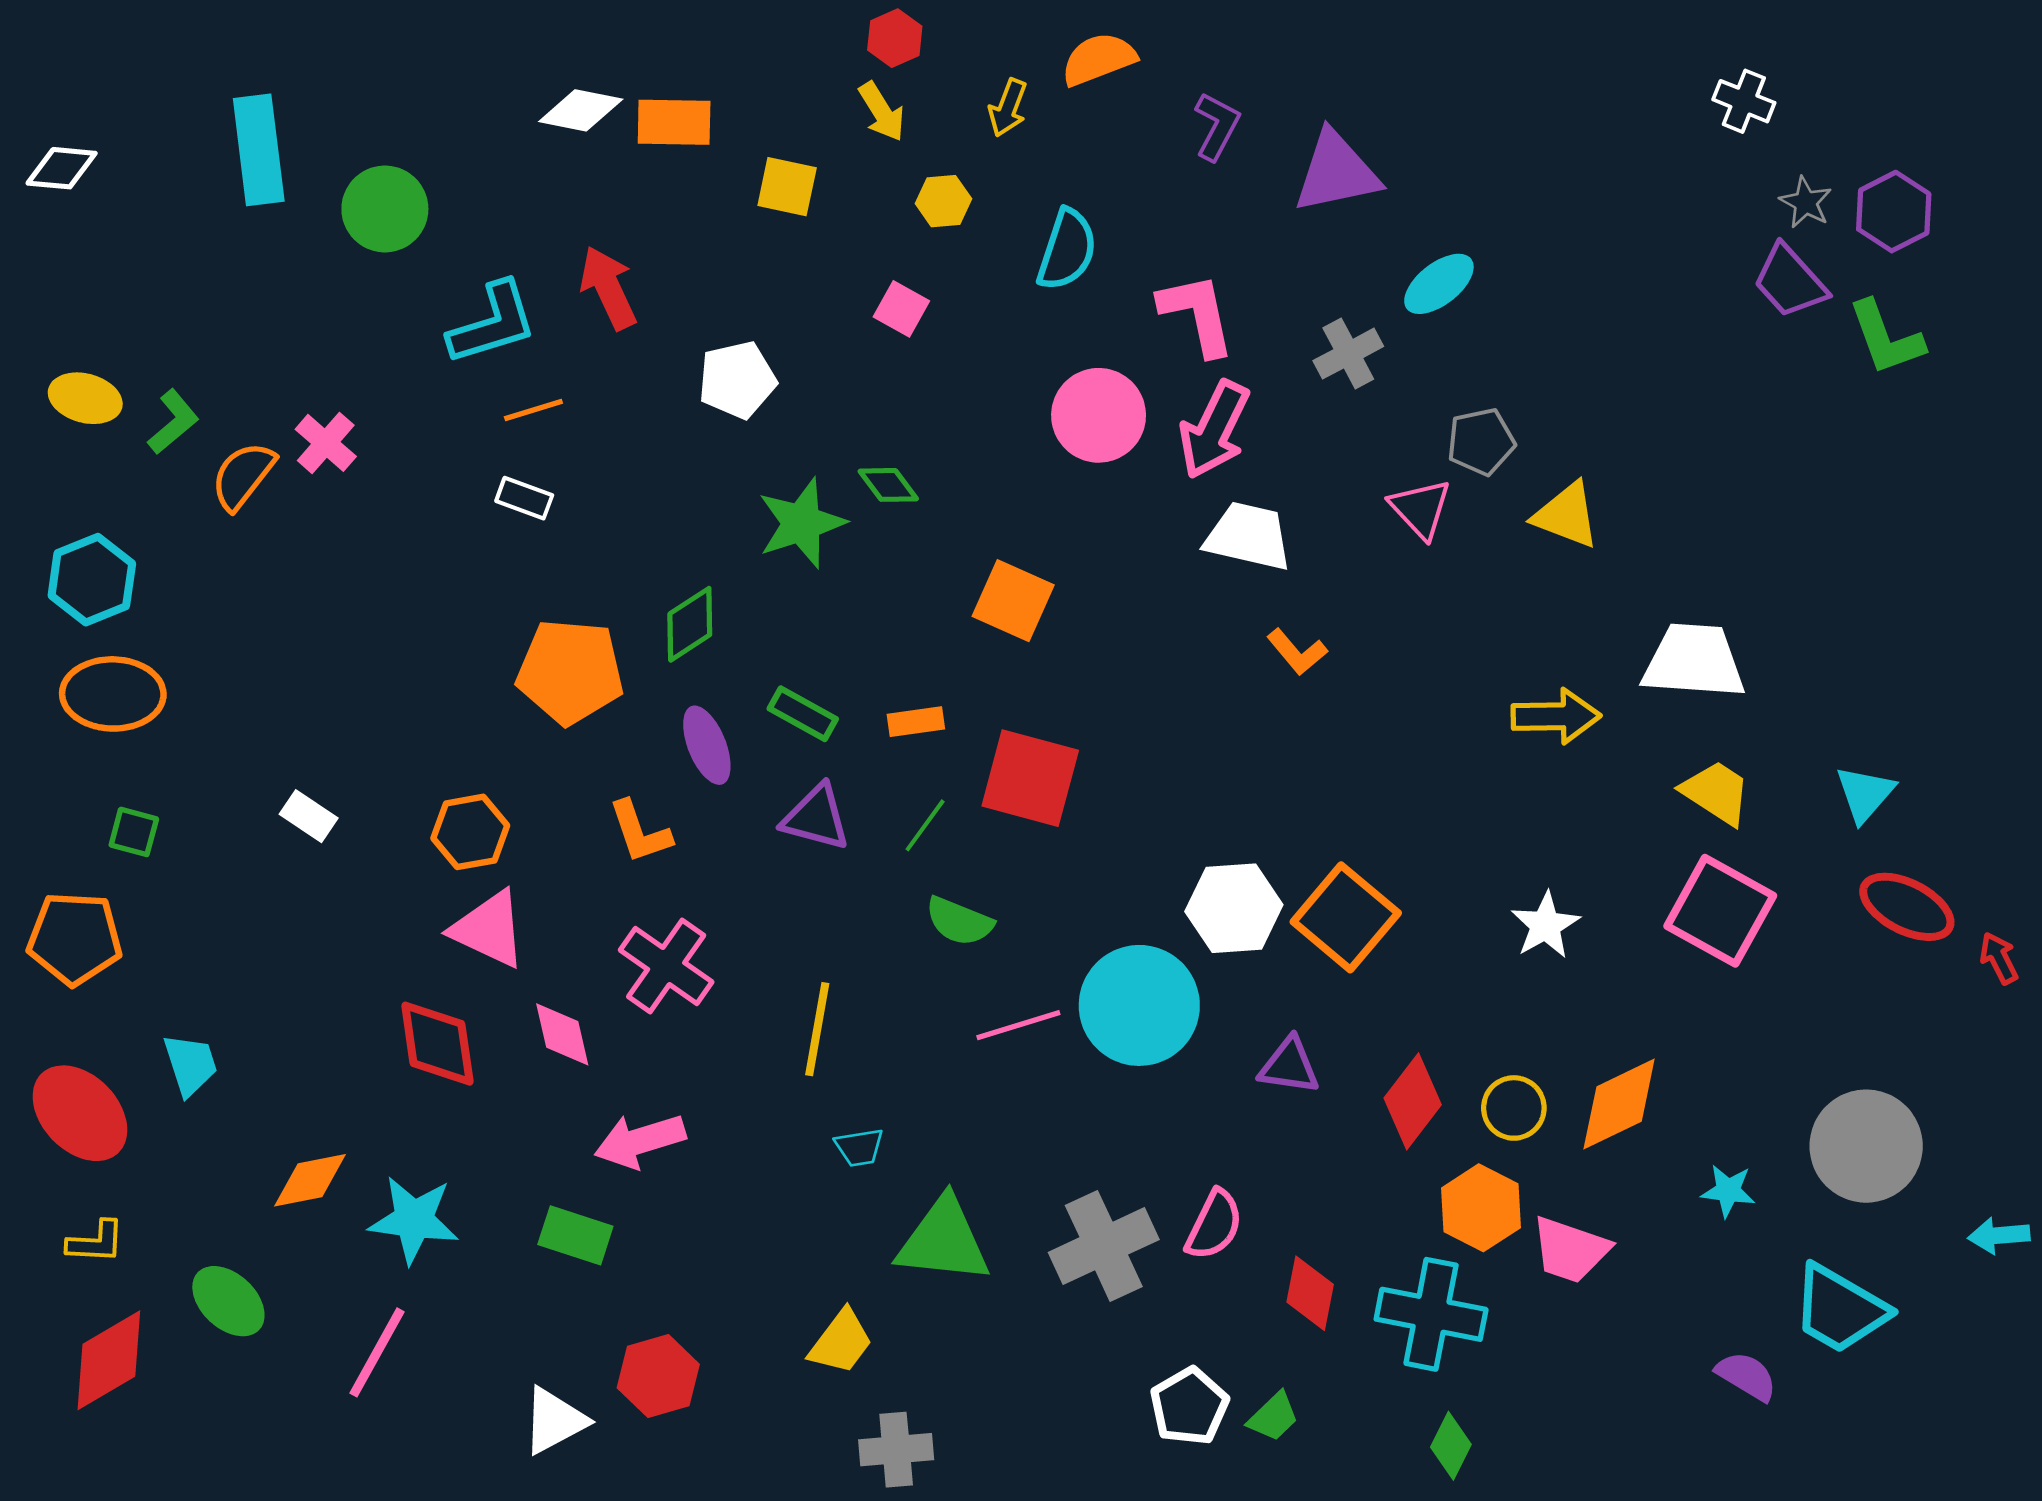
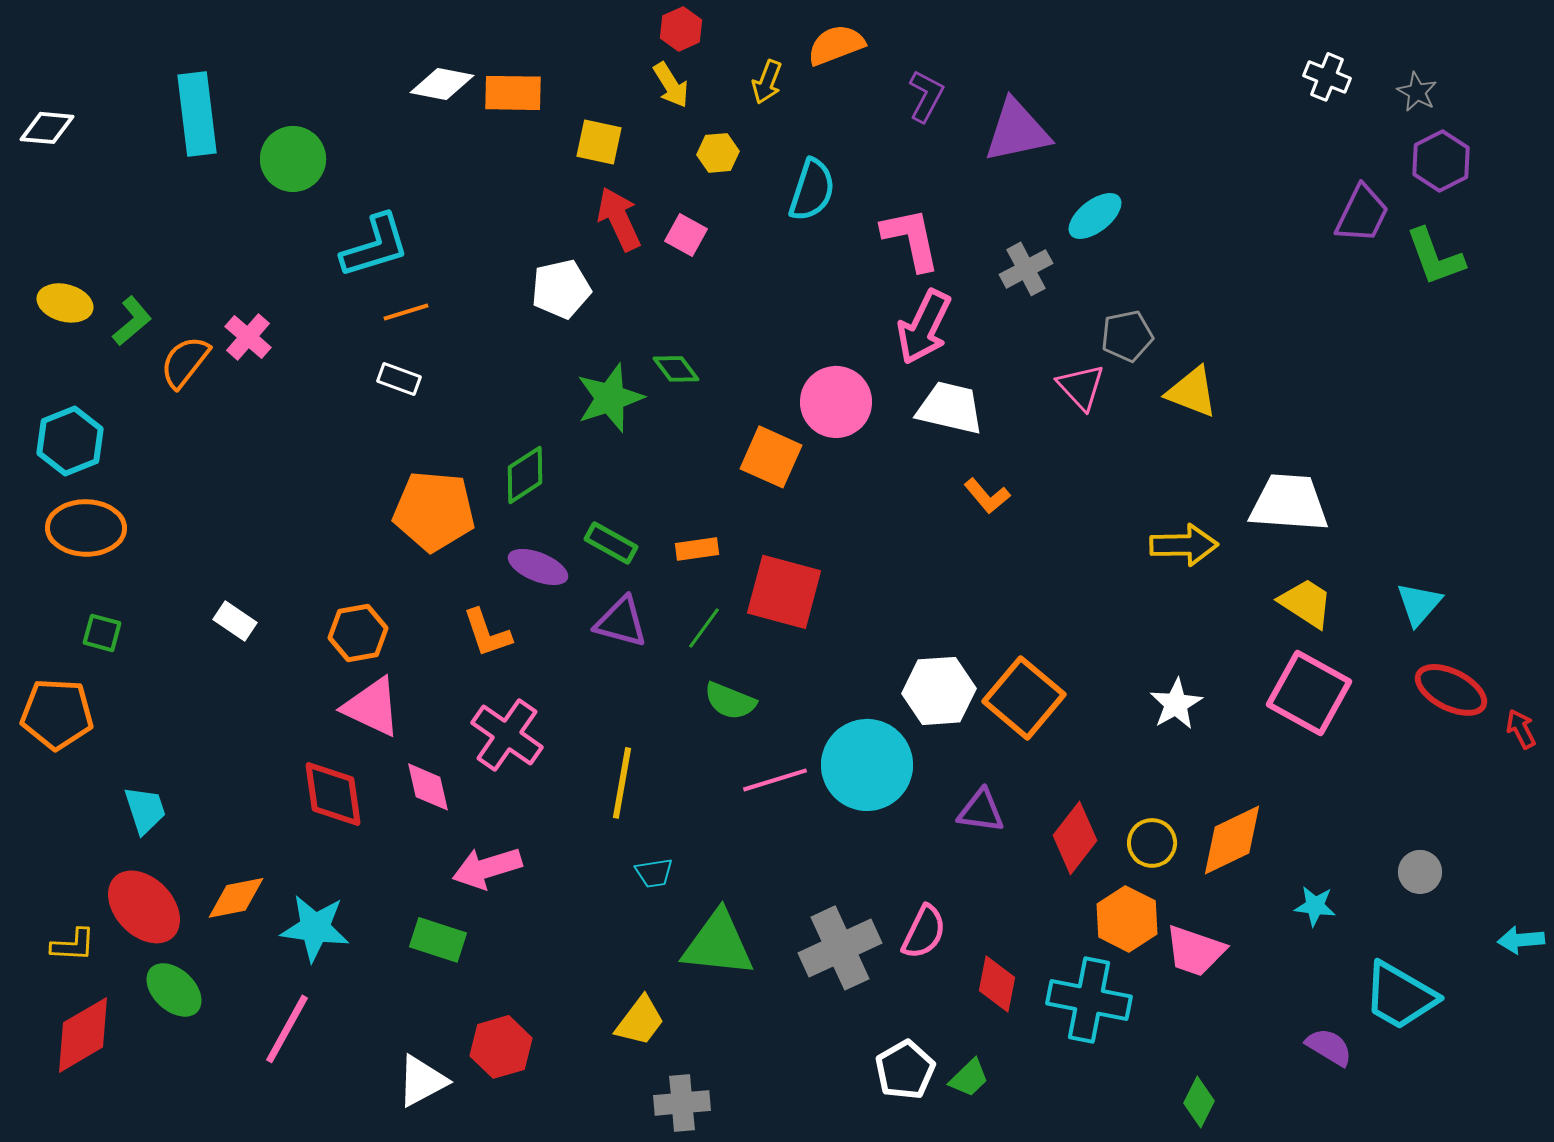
gray star: (1806, 202) -> (1417, 92), moved
purple trapezoid: (1790, 281) -> (1362, 214), turned -112
red arrow: (608, 288) -> (619, 219), moved
pink circle: (1099, 415) -> (836, 402), moved
purple ellipse: (707, 745) -> (538, 567), turned -46
red ellipse: (80, 1113) -> (144, 907), moved
gray circle: (1866, 1146) -> (1420, 872), size x0.5
green diamond: (1451, 1446) -> (1199, 1102), moved

